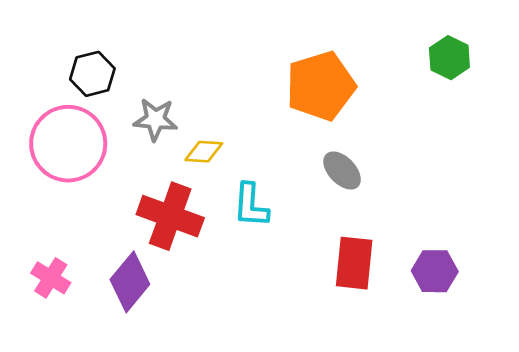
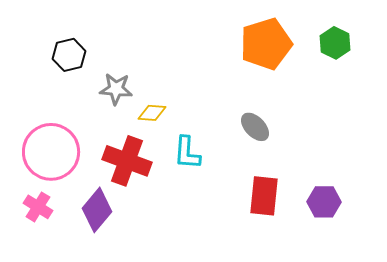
orange pentagon: (321, 86) -> (266, 44), moved
pink circle: (68, 144) -> (51, 152), moved

